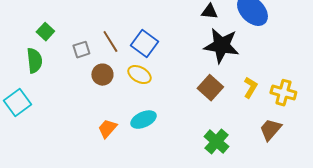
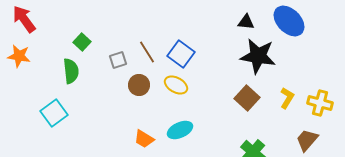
orange trapezoid: (107, 129) -> (144, 139), turned -100

